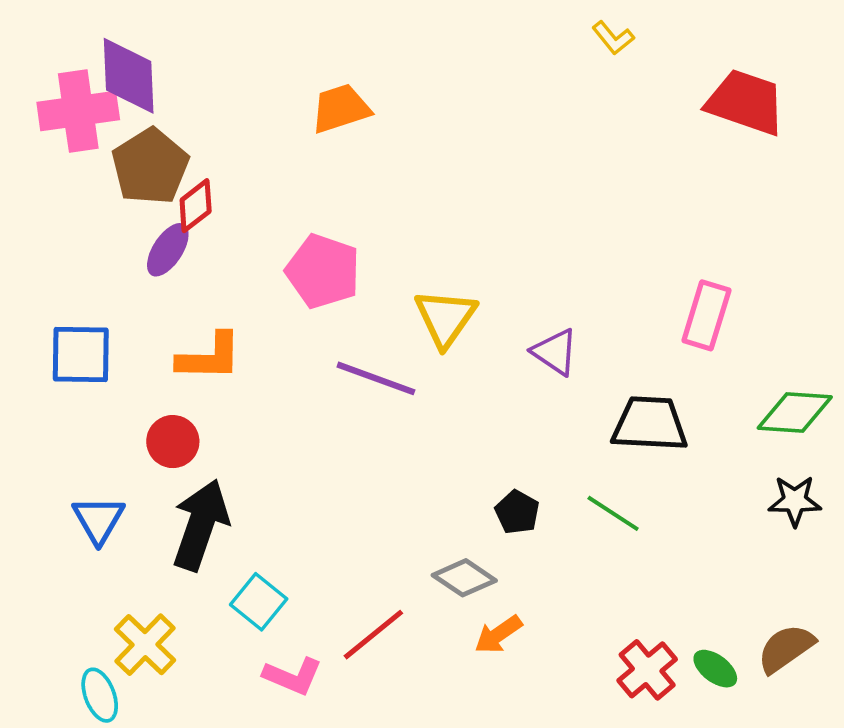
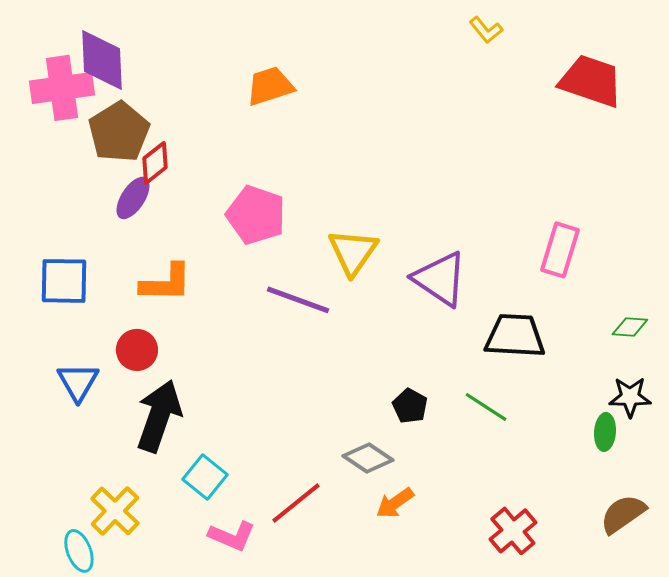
purple triangle: (555, 352) -> (440, 279), size x1.5
green diamond: (795, 413) -> (630, 327), size x0.6
blue triangle: (98, 520) -> (78, 382), moved
green ellipse: (715, 669) -> (605, 432), moved, turned 57

